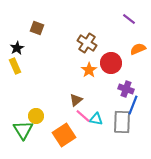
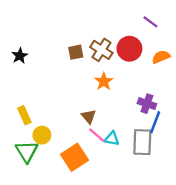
brown square: (37, 28) -> (76, 52), moved, turned -32
red circle: (111, 63) -> (129, 49), moved
yellow rectangle: (15, 66) -> (24, 115), moved
brown triangle: (76, 100) -> (89, 116), turned -32

